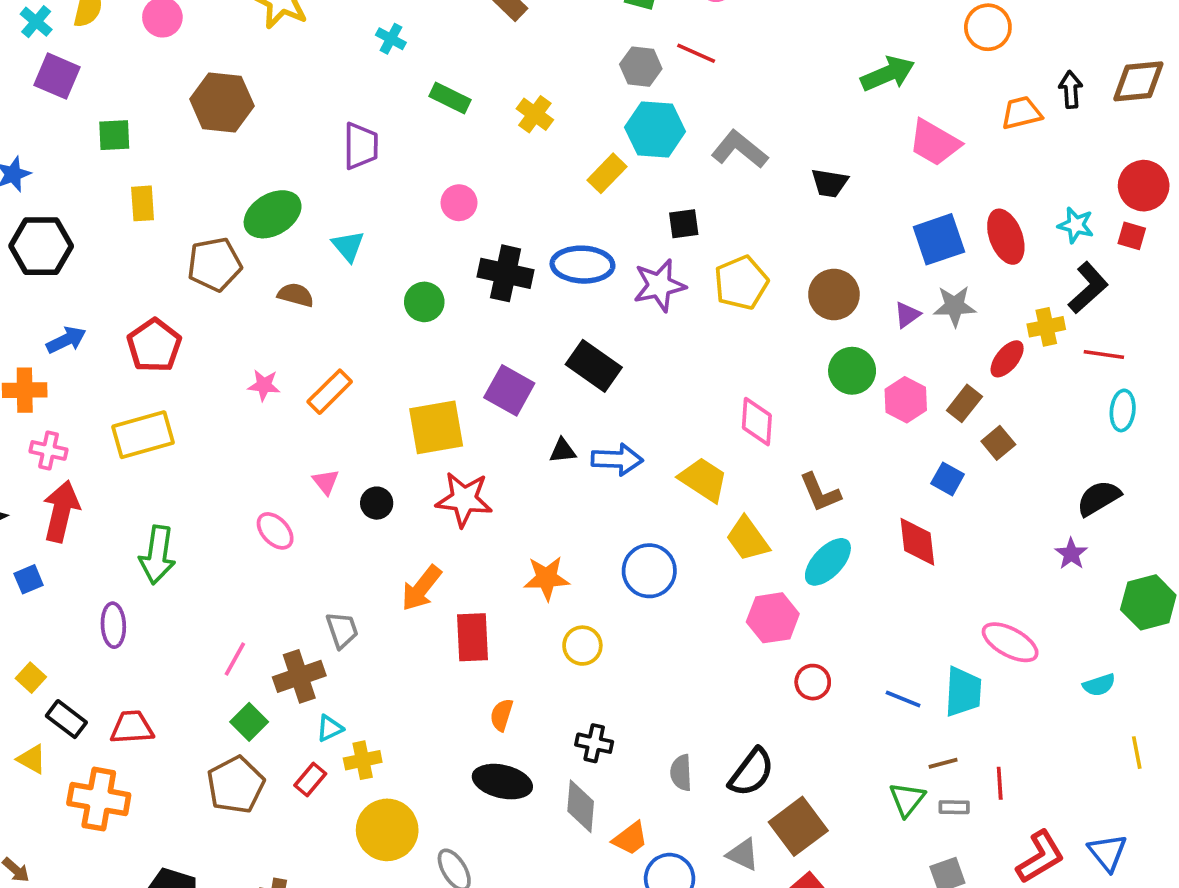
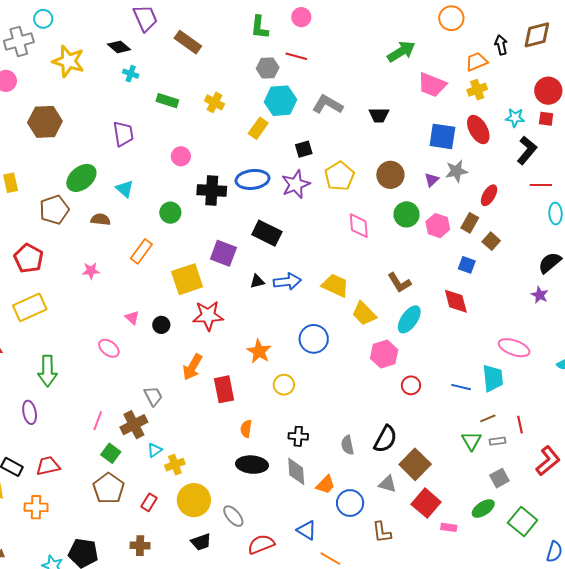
blue square: (939, 239) -> (442, 136), turned 36
yellow cross: (1046, 327) -> (477, 90), moved
orange rectangle: (330, 392) -> (141, 251), moved
pink diamond: (757, 422) -> (359, 226), moved
orange star: (547, 578) -> (259, 351), turned -30
red rectangle: (310, 779) -> (149, 502), moved
orange cross: (99, 799) -> (36, 507), size x0.7

